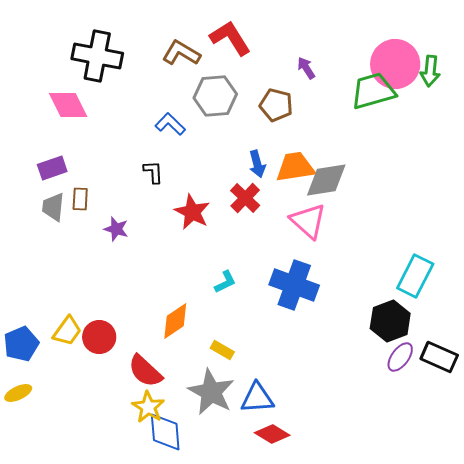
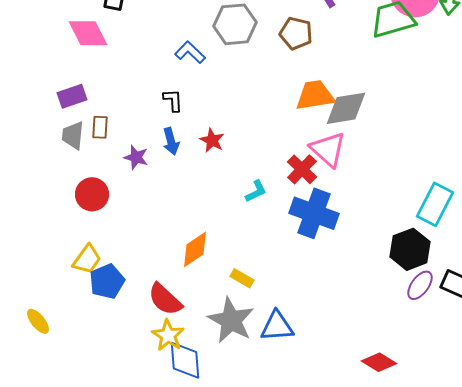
blue arrow: (257, 164) -> (171, 141), moved
red cross: (245, 198) -> (302, 169), moved
red star: (192, 212) -> (212, 140), size x0.7
cyan L-shape: (225, 282) -> (256, 191), moved
red circle: (99, 337) -> (92, 194), moved
blue pentagon: (21, 344) -> (107, 281), moved
yellow ellipse: (18, 393) -> (38, 321), turned 76
red diamond: (272, 434) -> (379, 362), moved

